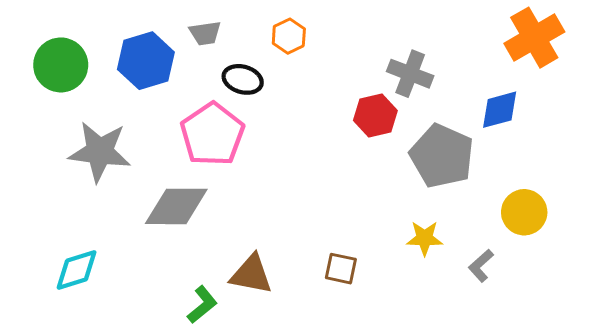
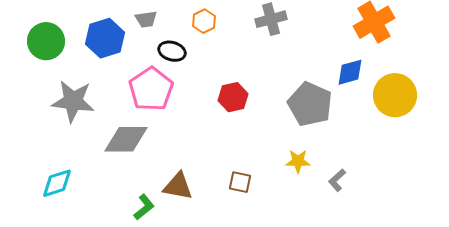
gray cross: (410, 74) -> (271, 19), moved, turned -36
red hexagon: (375, 116) -> (233, 97), moved
yellow circle: (524, 212) -> (395, 95), moved, size x1.4

